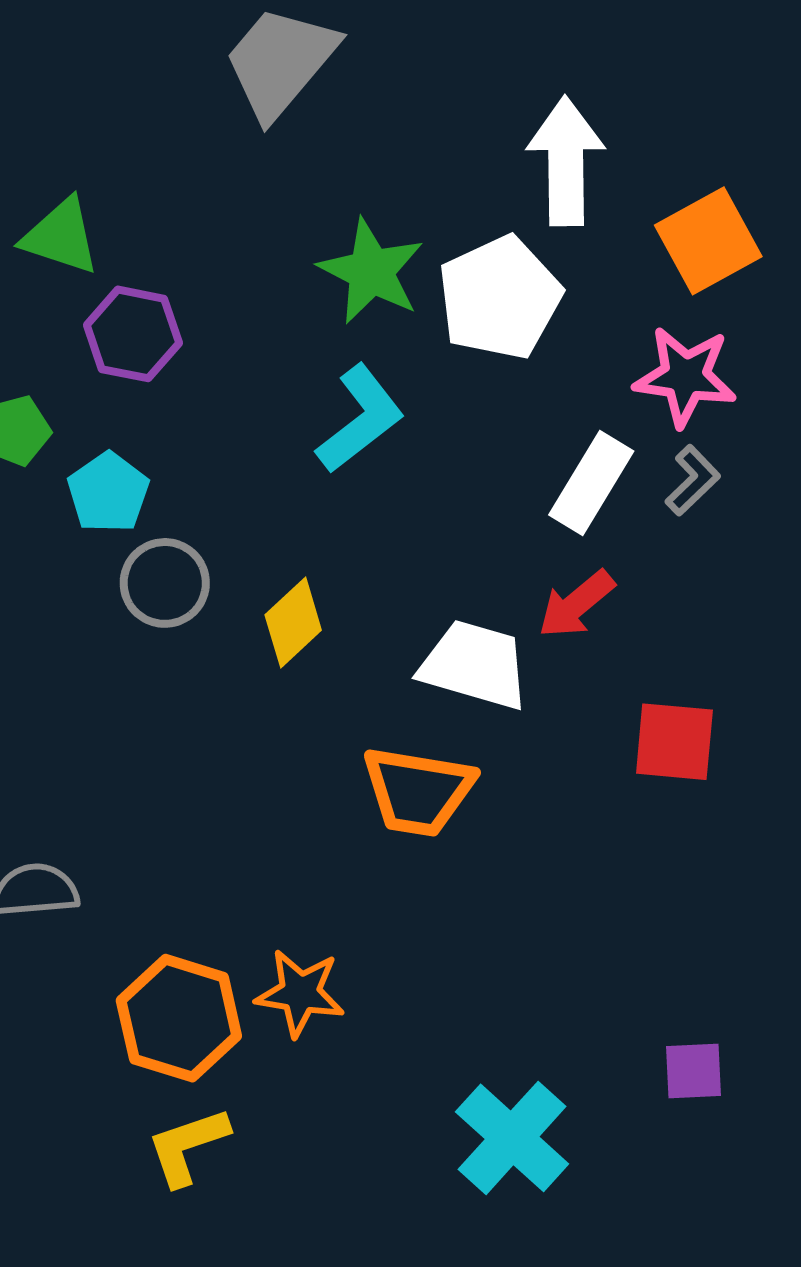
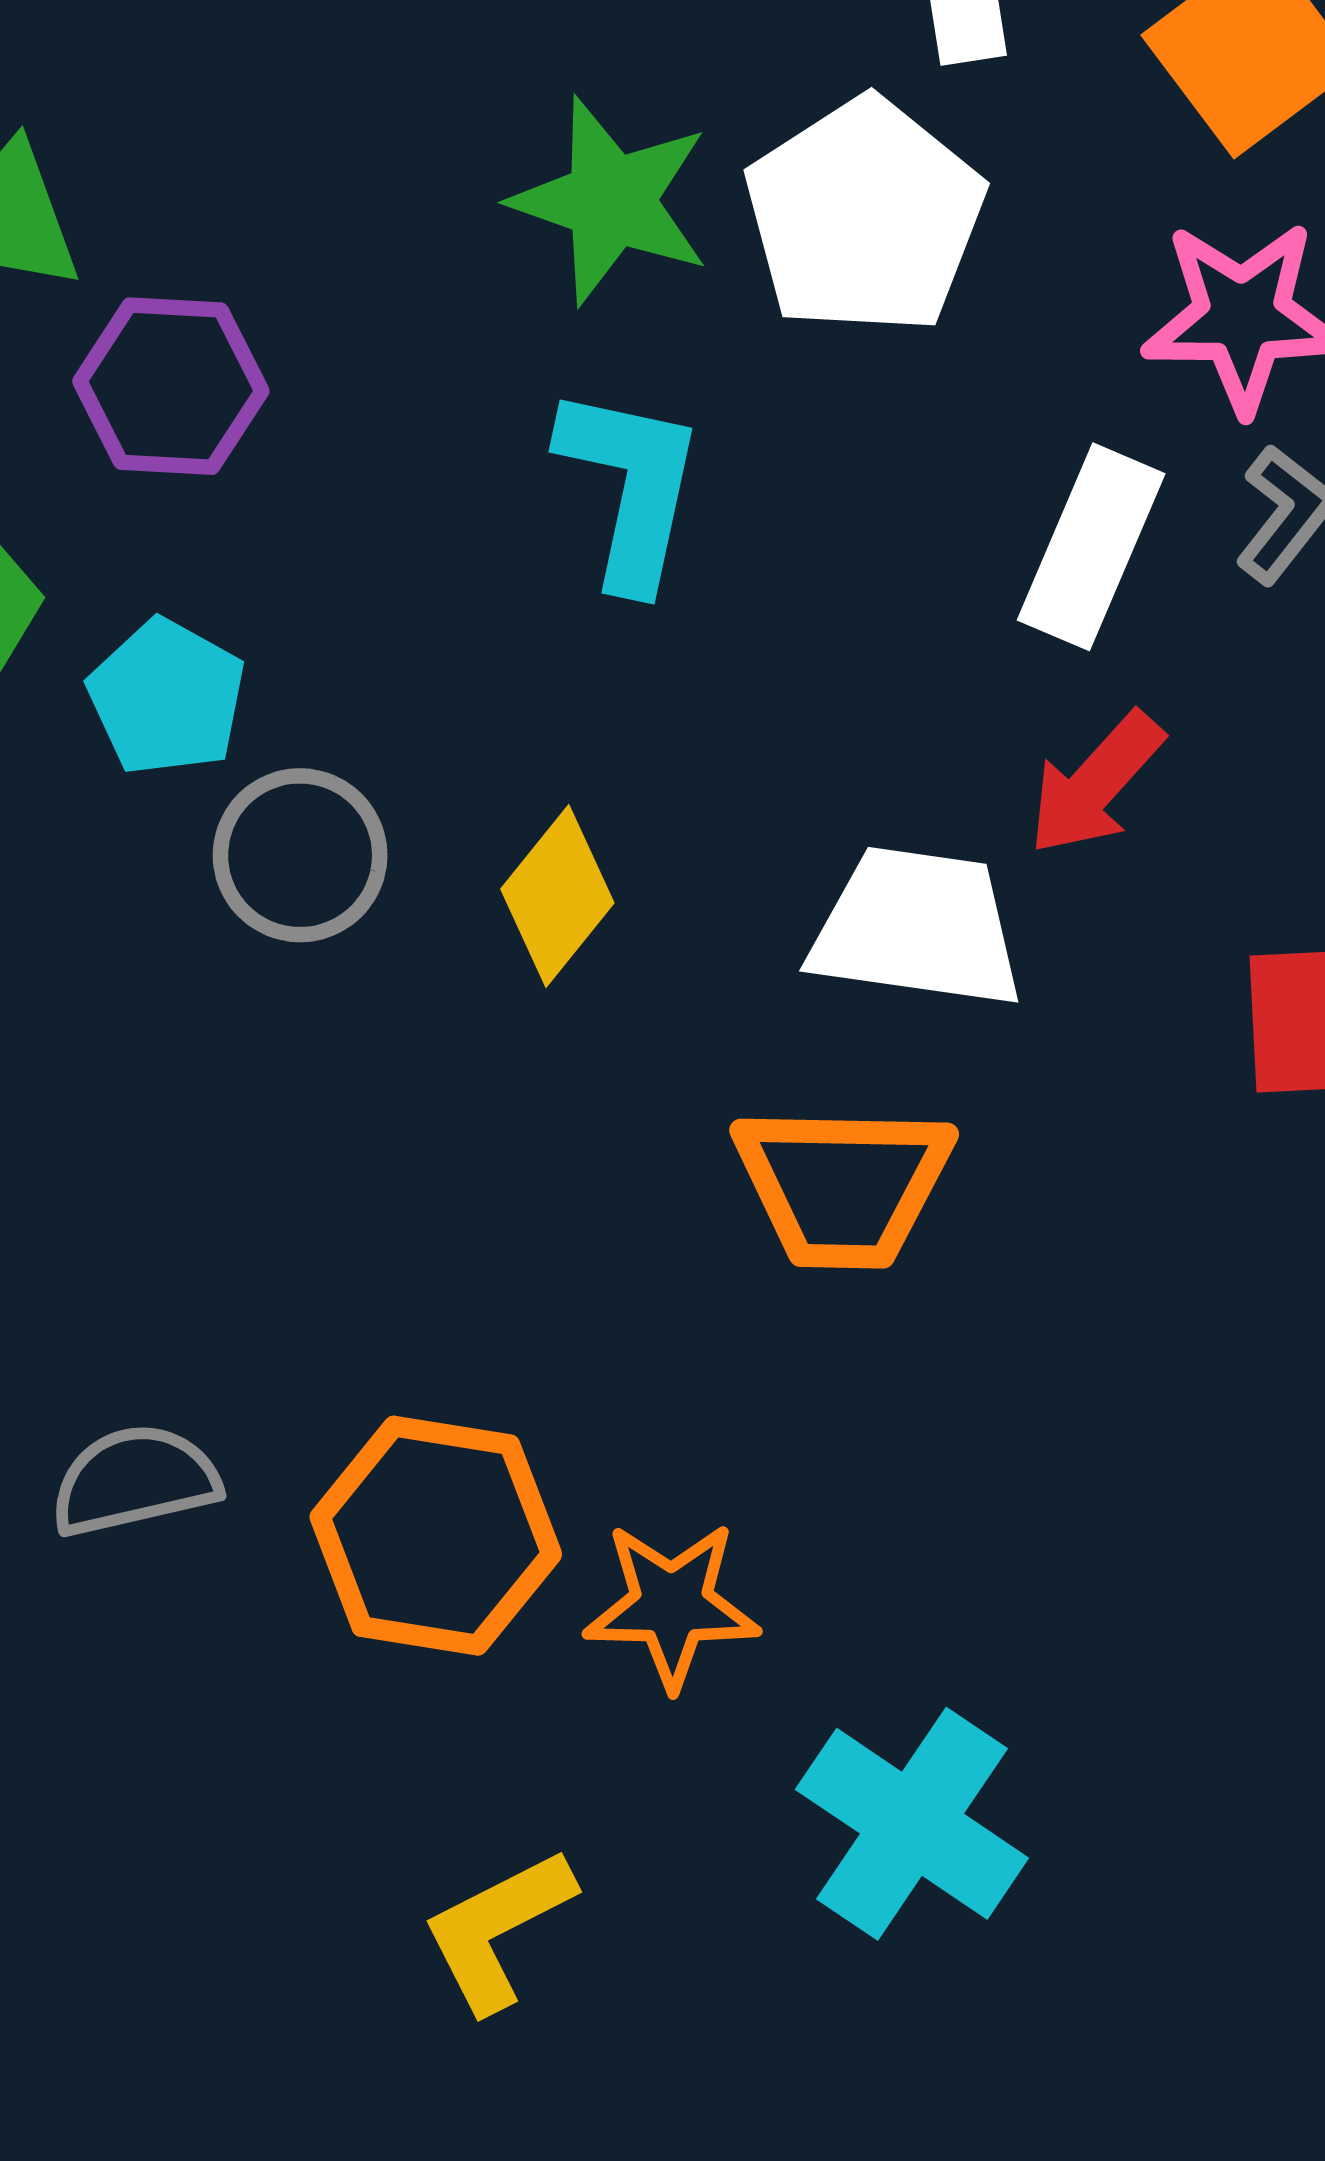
cyan L-shape: (360, 419) -> (630, 487), turned -32
orange hexagon: (179, 1018) -> (436, 1536), moved
cyan cross: (512, 1138) -> (912, 1824), moved

